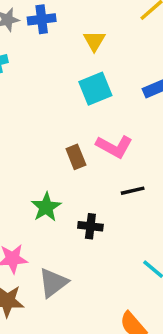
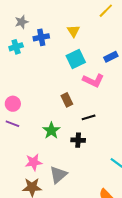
blue cross: (42, 19) -> (41, 37), moved
pink L-shape: (114, 146) -> (93, 80), moved
black line: (133, 191) -> (89, 117), moved

